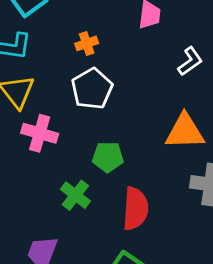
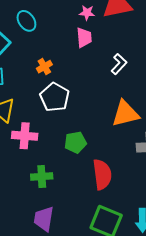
green cross: (75, 195) -> (42, 177), moved, turned -30

